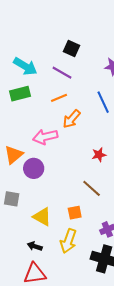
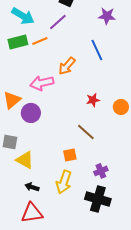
purple line: (62, 73) -> (58, 22), turned -72
orange line: (59, 98) -> (40, 41), moved
yellow triangle: (42, 217) -> (25, 160), moved

